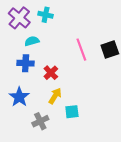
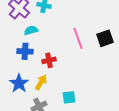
red cross: (51, 73) -> (49, 60), turned 32
yellow arrow: (55, 96) -> (41, 82), moved

